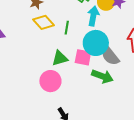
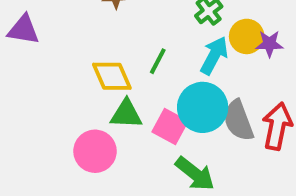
yellow diamond: (44, 22) -> (112, 76), moved
gray semicircle: (110, 56) -> (238, 121), moved

